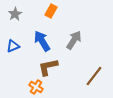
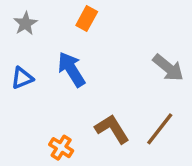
gray arrow: (74, 40) -> (168, 68), moved, turned 96
brown L-shape: (48, 67) -> (112, 129), moved, turned 70

